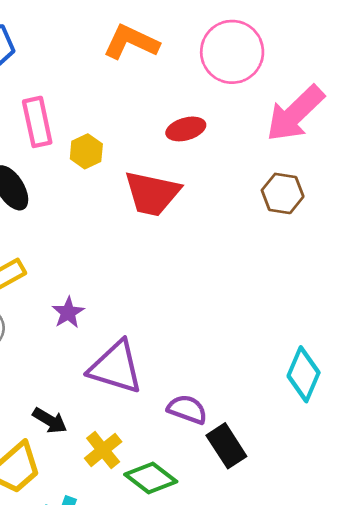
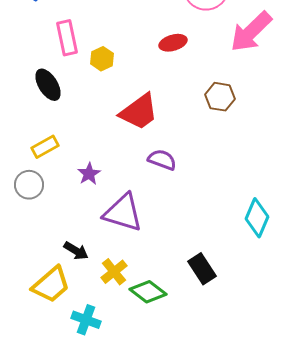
red trapezoid: (152, 193) -> (139, 112), moved, turned -48
brown hexagon: (283, 193) -> (220, 97), moved
purple semicircle: (187, 409) -> (162, 160), moved

